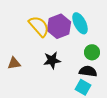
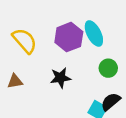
yellow semicircle: (39, 26) -> (25, 41), moved
black semicircle: (88, 71) -> (111, 102), moved, turned -48

